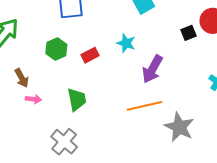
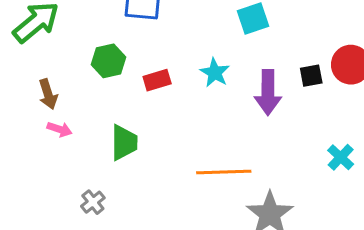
purple arrow: (152, 69) -> (268, 92), moved, turned -40
gray cross: (64, 142) -> (93, 202), size x0.6

